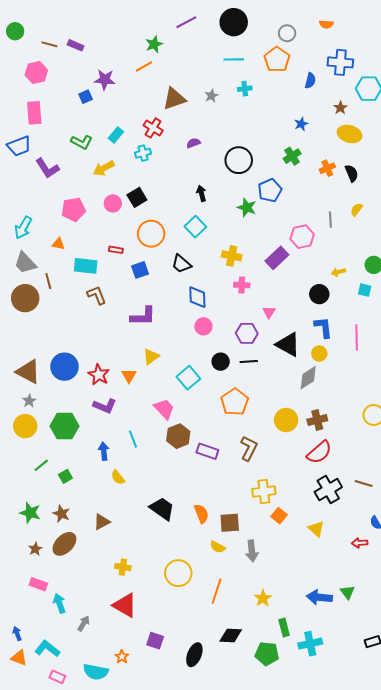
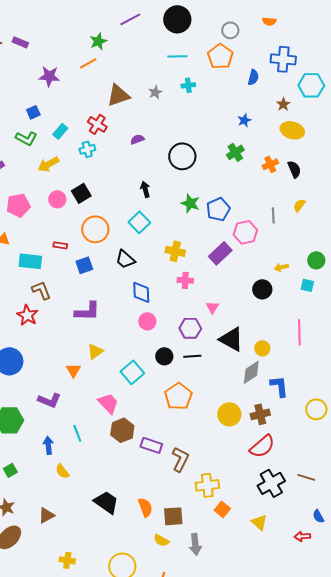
blue square: (86, 97) -> (33, 112), moved
blue pentagon: (270, 190) -> (218, 209), moved
blue L-shape: (323, 327) -> (279, 386), moved
red star: (99, 375) -> (27, 315), moved
brown L-shape: (249, 448) -> (180, 459), moved

